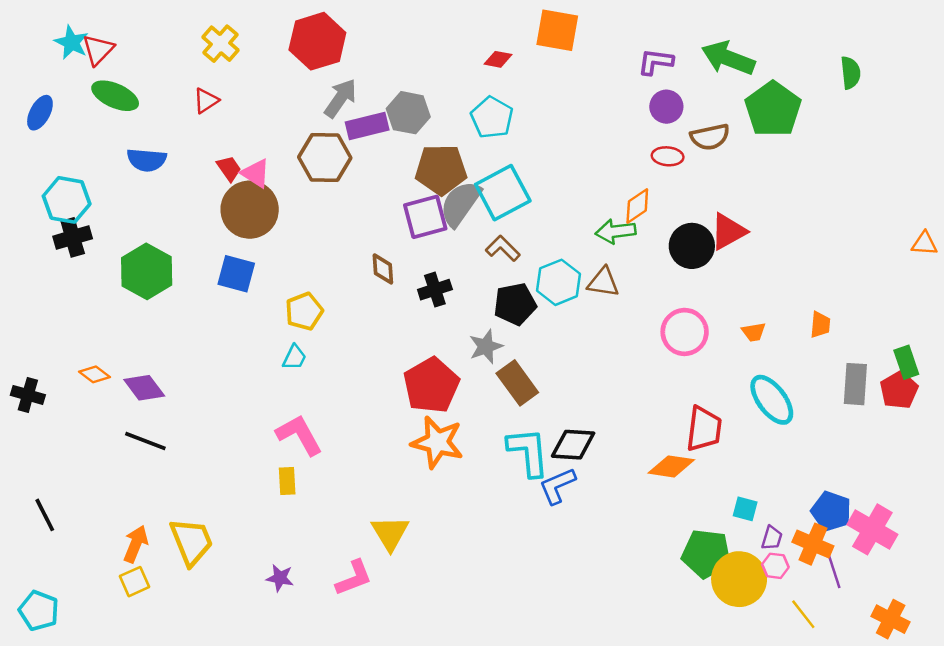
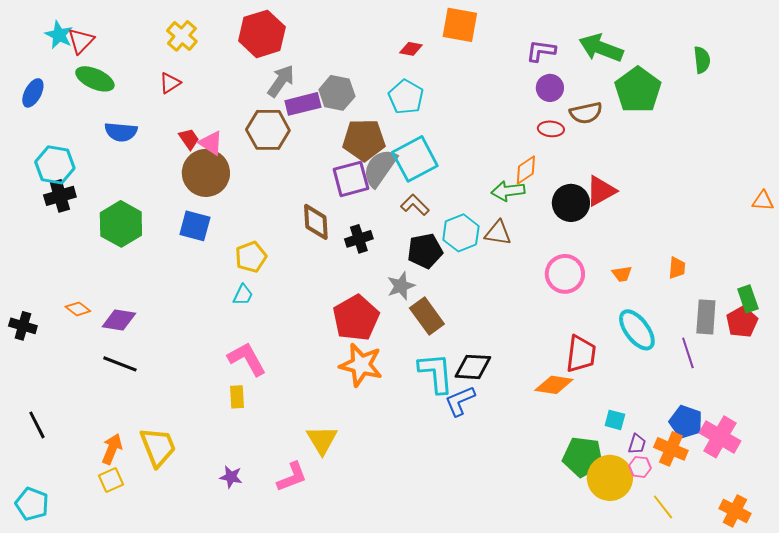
brown diamond: (383, 269) -> (316, 222), size x1.4
purple diamond: (144, 388) -> (119, 320), turned -44
purple line: (834, 569) -> (688, 353), moved

